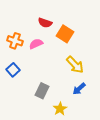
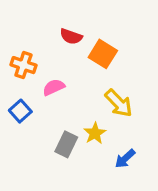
pink semicircle: (36, 44) -> (54, 87), moved
blue arrow: (79, 89) -> (125, 159), moved
yellow star: (60, 109) -> (95, 133), moved

